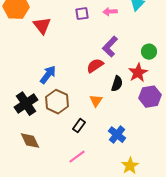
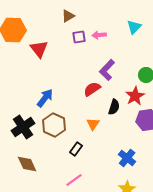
pink arrow: (110, 12) -> (99, 35), moved
blue cross: (117, 135) -> (127, 158), moved

